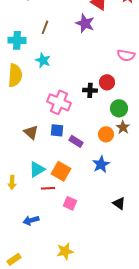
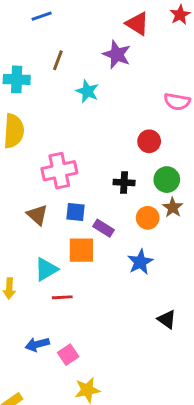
cyan star: (43, 60) -> (87, 91), moved
black cross: (90, 90) -> (124, 182), moved
pink cross: (59, 102) -> (59, 171), moved, turned -35
orange square: (61, 171) -> (81, 250), moved, turned -30
pink square: (70, 203) -> (68, 355), moved, turned 32

